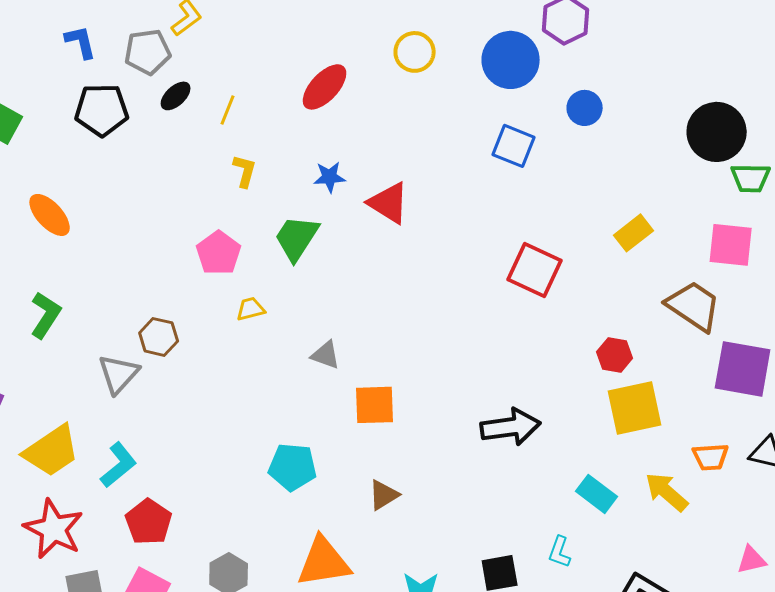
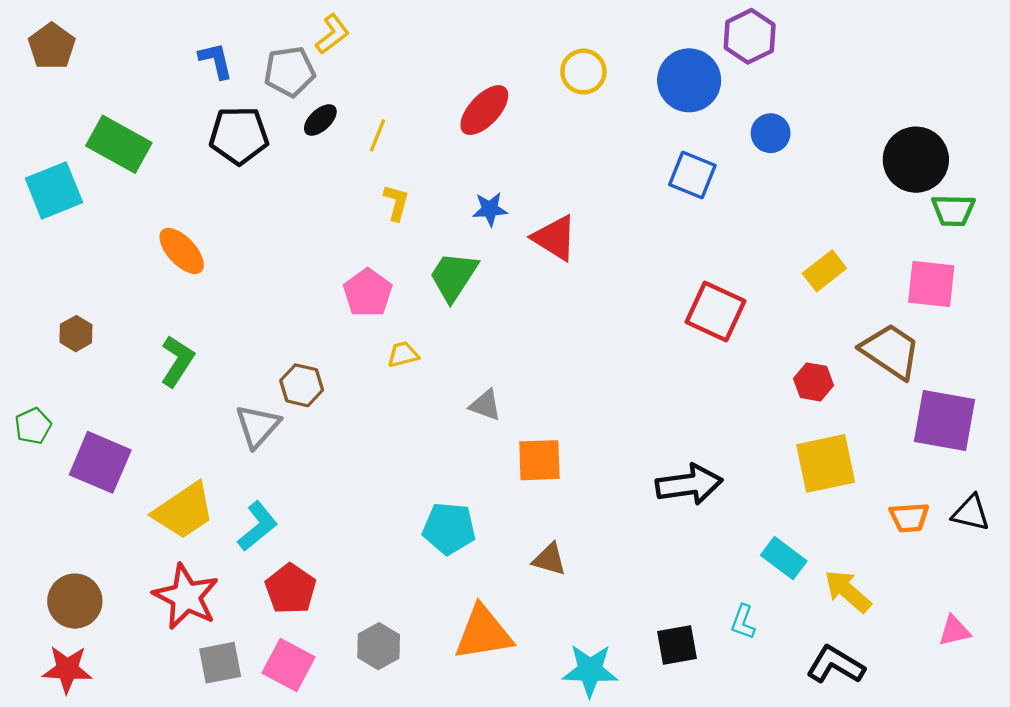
red hexagon: (615, 355) -> (813, 382), moved
yellow arrow: (667, 492) -> (848, 591), moved
brown triangle: (384, 495) -> (549, 559), turned 48

